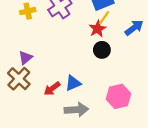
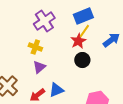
yellow cross: (28, 11) -> (35, 47), moved, turned 32
purple triangle: (25, 58) -> (39, 67), moved

